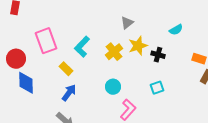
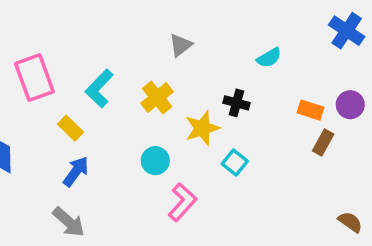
yellow star: (138, 46) -> (202, 128), moved
cyan square: (157, 88) -> (235, 162), turned -32

